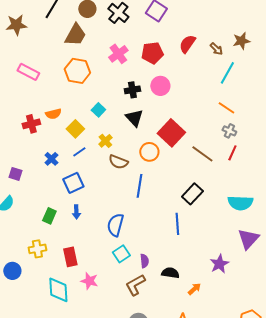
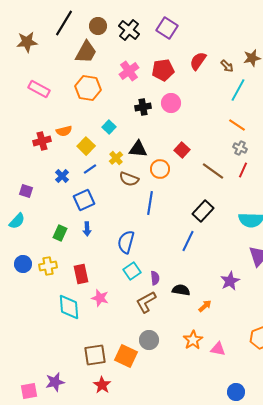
black triangle: (134, 118) -> (138, 149), moved, turned -42
red square: (171, 133) -> (182, 150), size x0.6
blue line: (177, 224) -> (188, 241), turned 30
blue circle: (12, 271) -> (23, 264), moved

